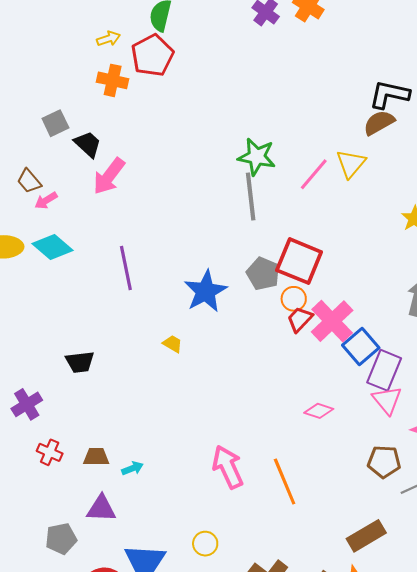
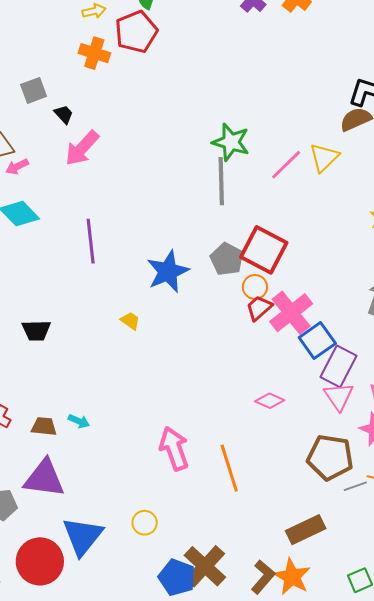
black trapezoid: (88, 144) -> (64, 114), size x0.7
brown pentagon: (384, 462) -> (330, 457), size x1.4
cyan arrow: (133, 468) -> (79, 421), moved, turned 40
purple triangle: (101, 509) -> (44, 478), size x1.4

